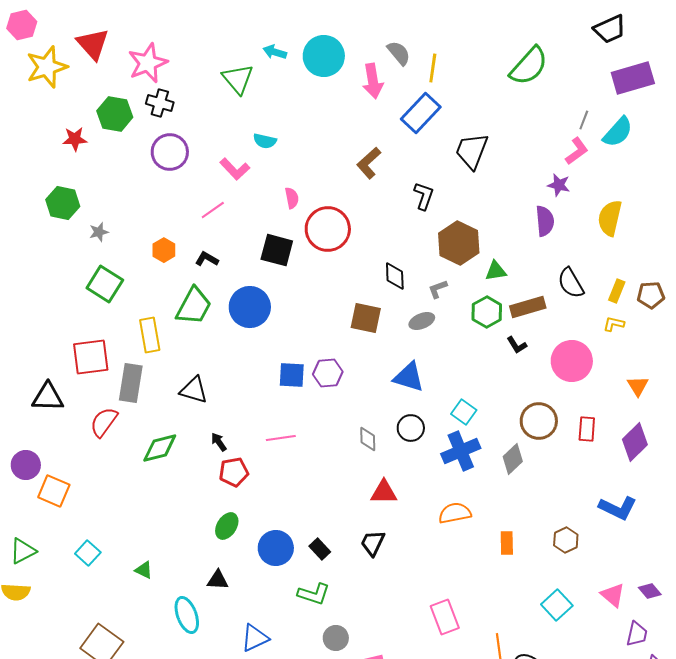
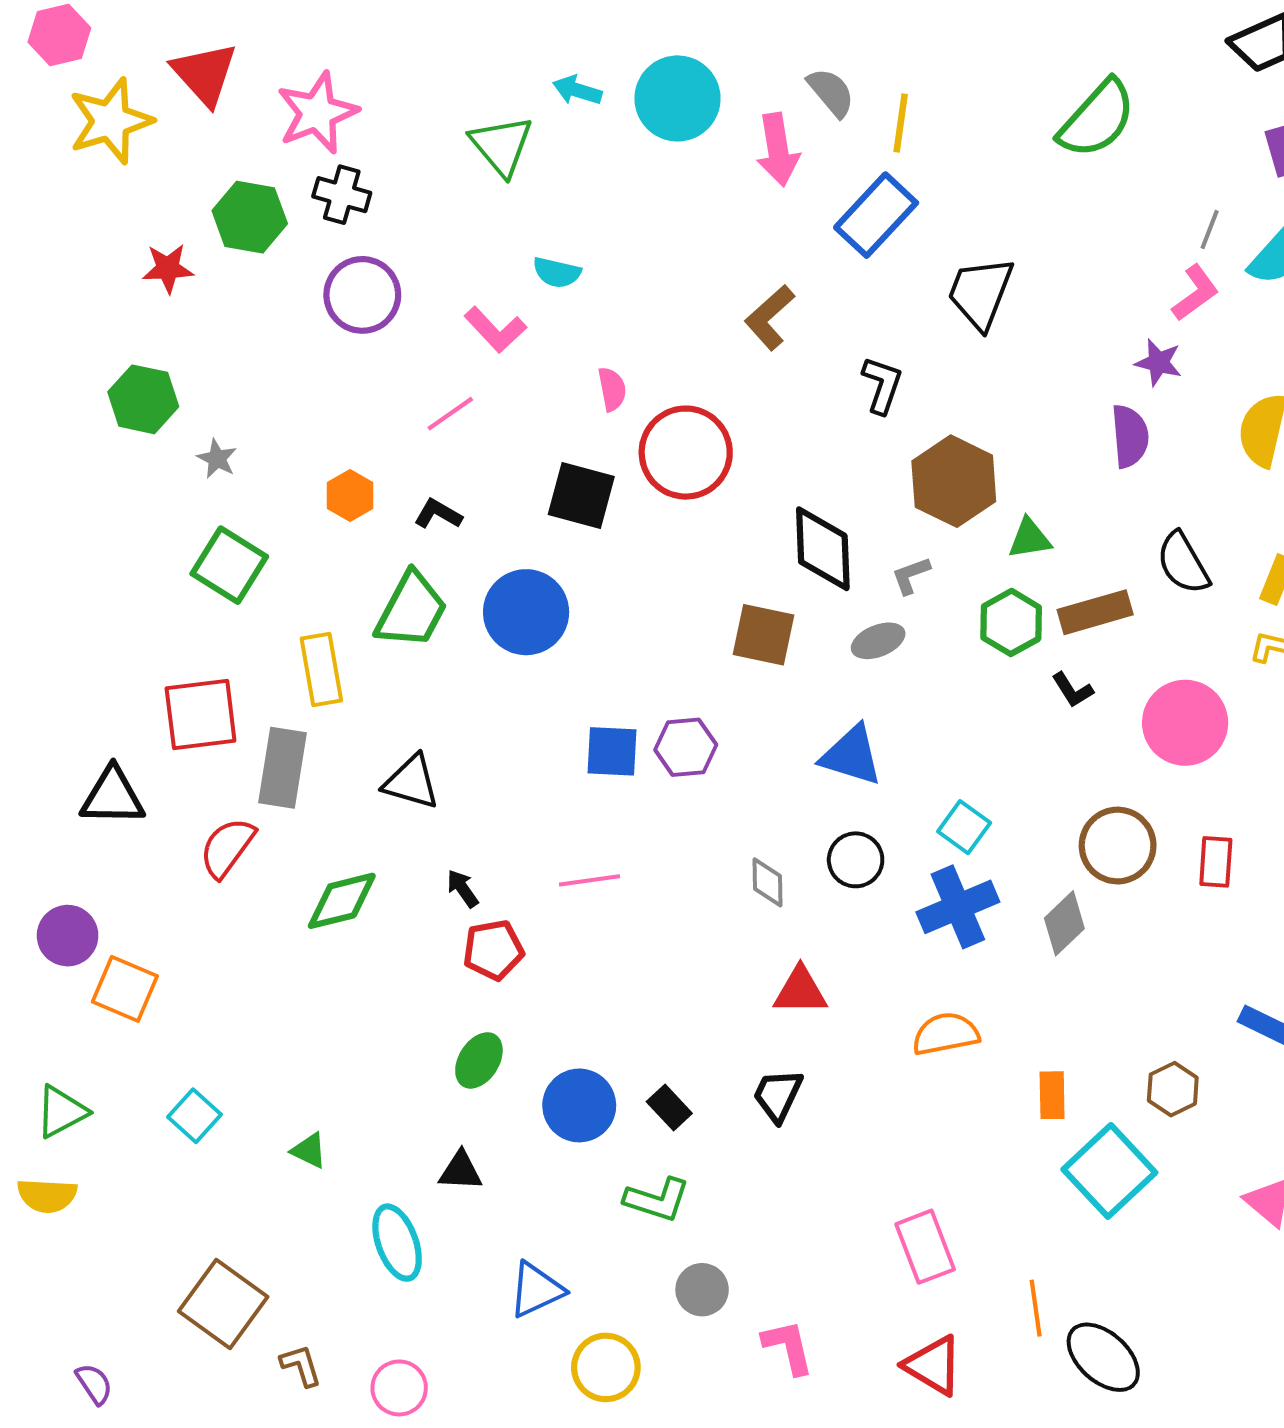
gray star: (99, 232) -> (217, 459), turned -30
black diamond: (395, 276) -> (823, 549), size x1.5
cyan square: (557, 605) -> (1109, 1171), moved, size x1.4

